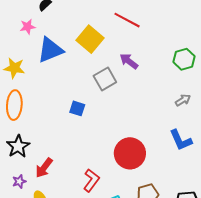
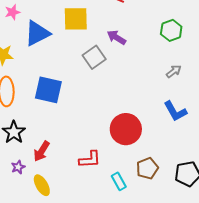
yellow square: (90, 39) -> (76, 19), turned -36
blue square: (77, 108) -> (48, 90), moved, size x1.8
red L-shape: (91, 180) -> (90, 159), turned 55

